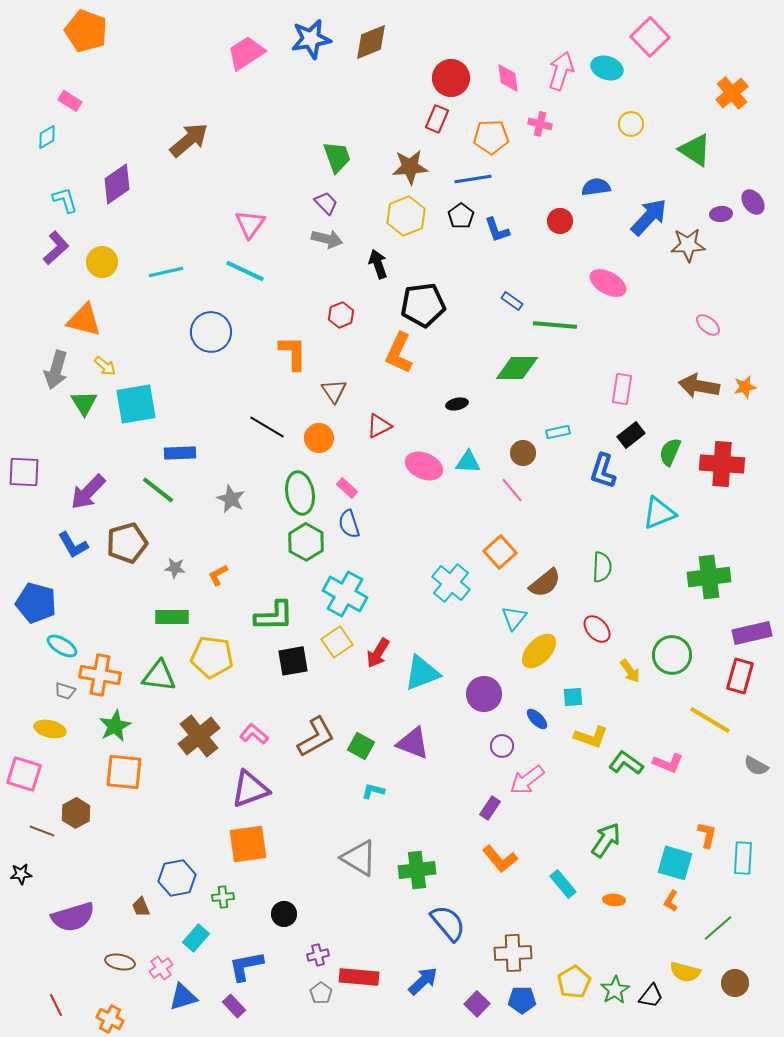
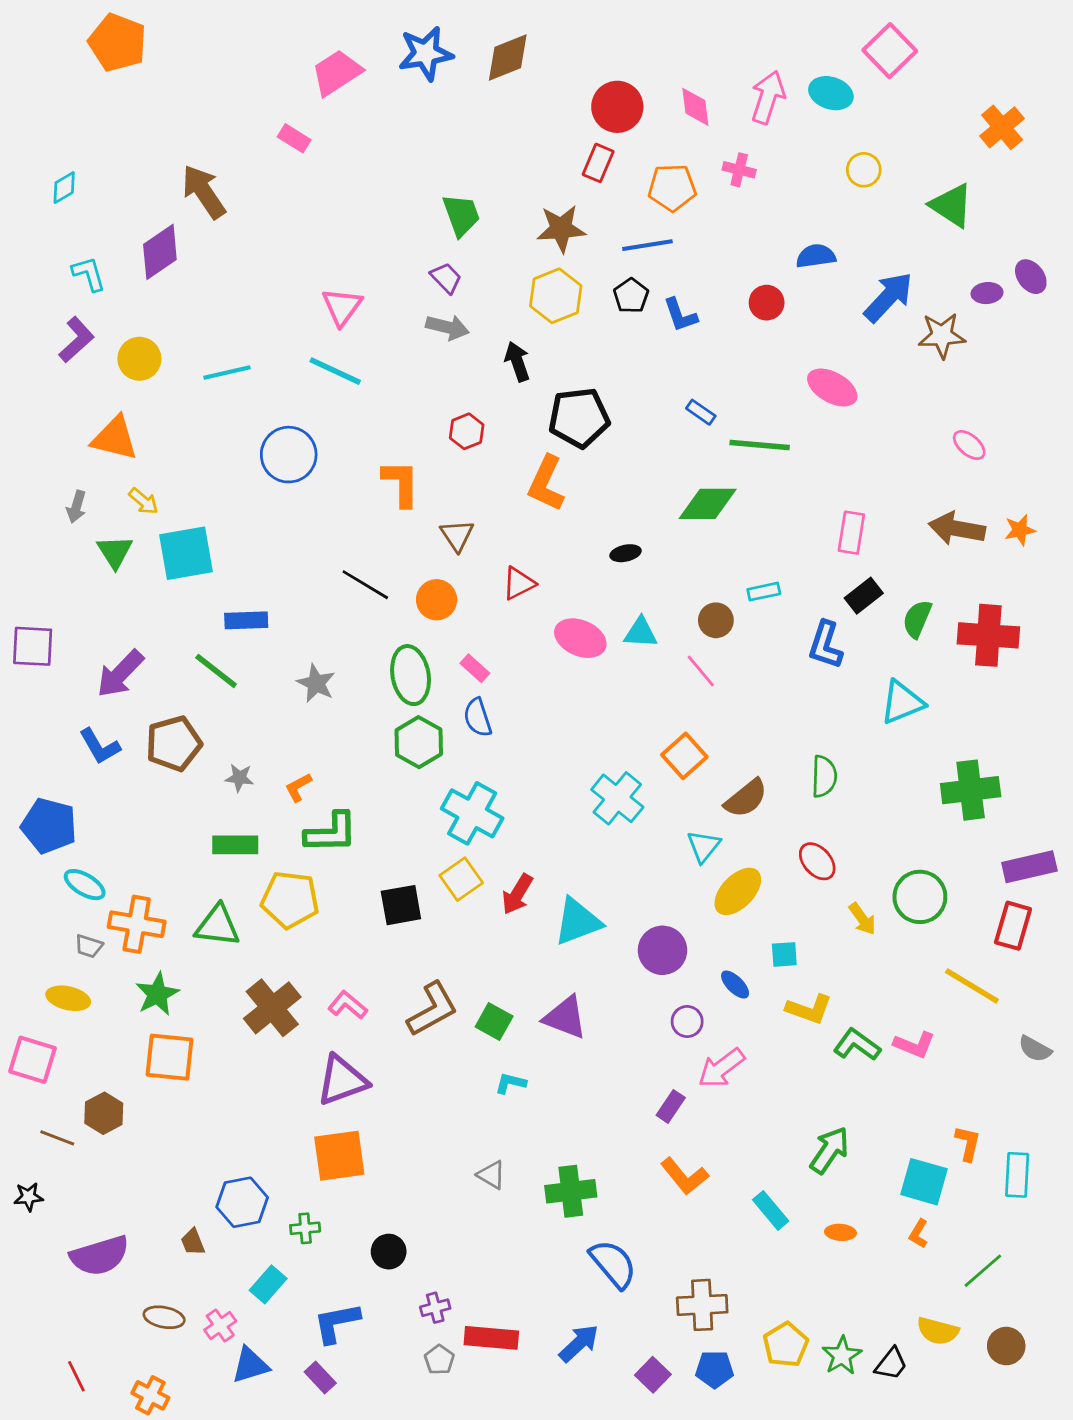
pink rectangle: (70, 101) -> (294, 138), moved
brown arrow: (189, 140) -> (204, 192), moved, turned -84
gray arrow: (56, 370) -> (76, 507), size x0.6
green L-shape: (274, 616) -> (331, 833), moved
gray triangle: (359, 858) -> (491, 1175), size x0.6

